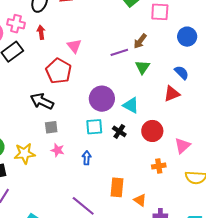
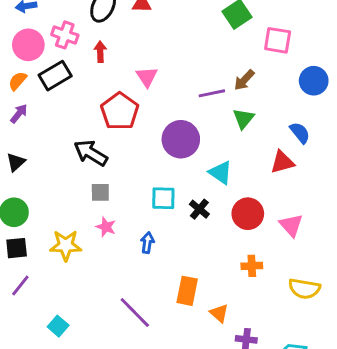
purple circle: (102, 99) -> (181, 139), moved
pink triangle: (182, 146) -> (291, 225), moved, turned -36
yellow star: (25, 154) -> (66, 245), moved

